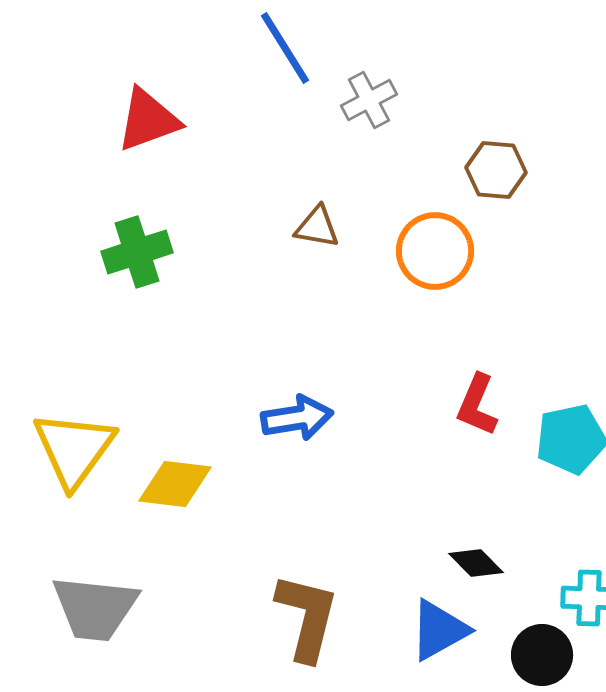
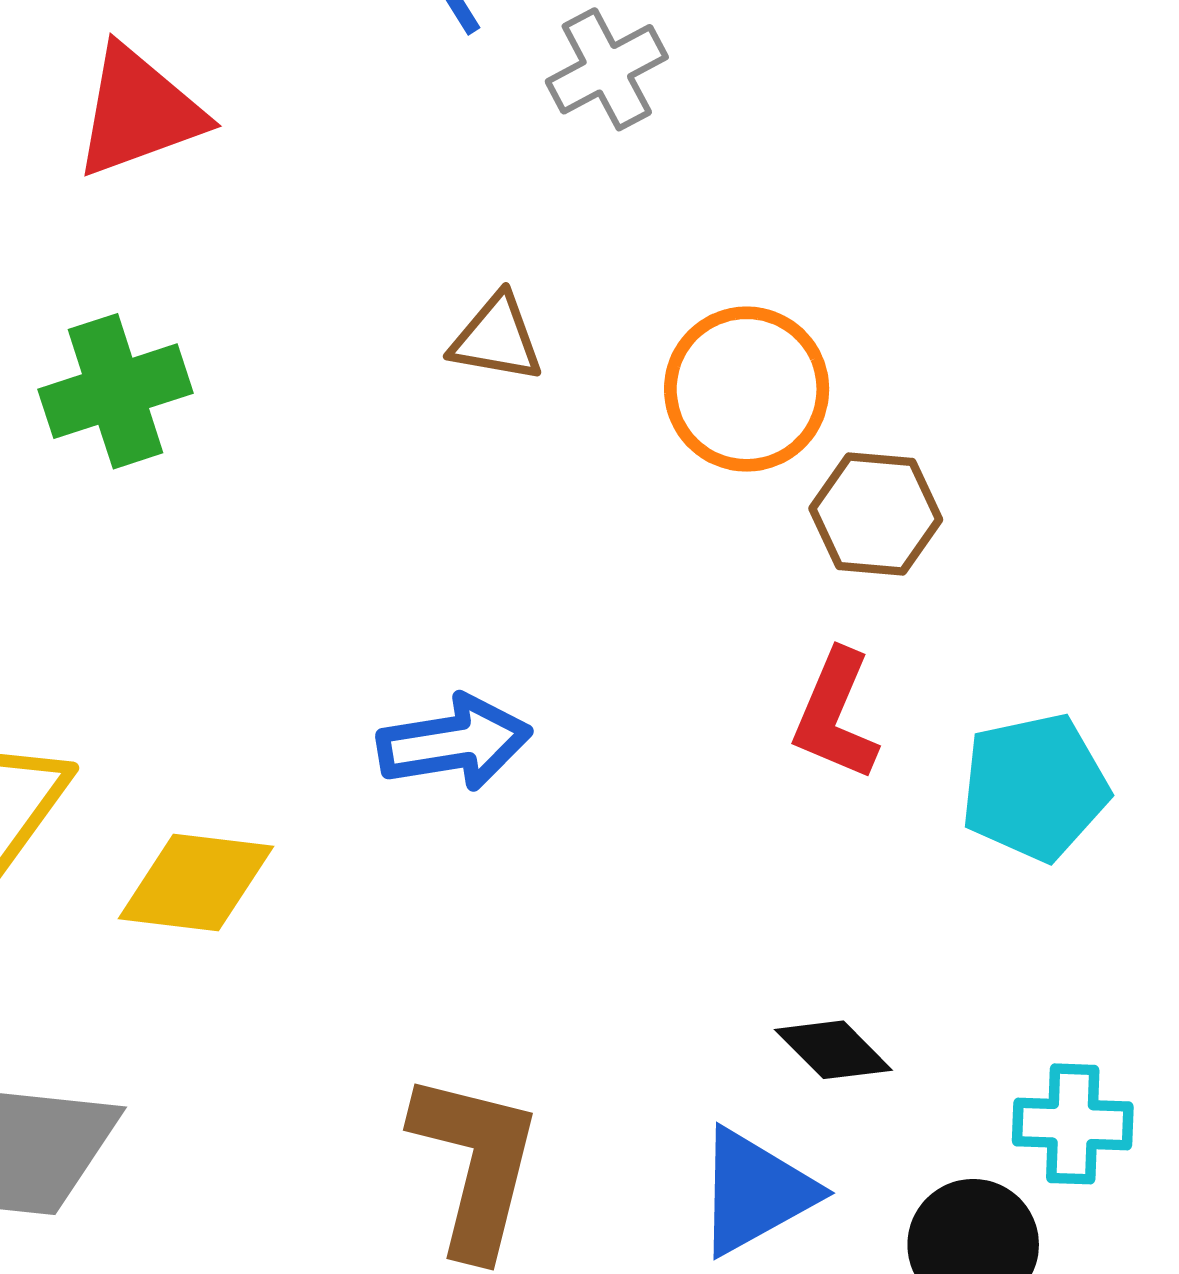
brown hexagon: (496, 170) -> (876, 514), moved

